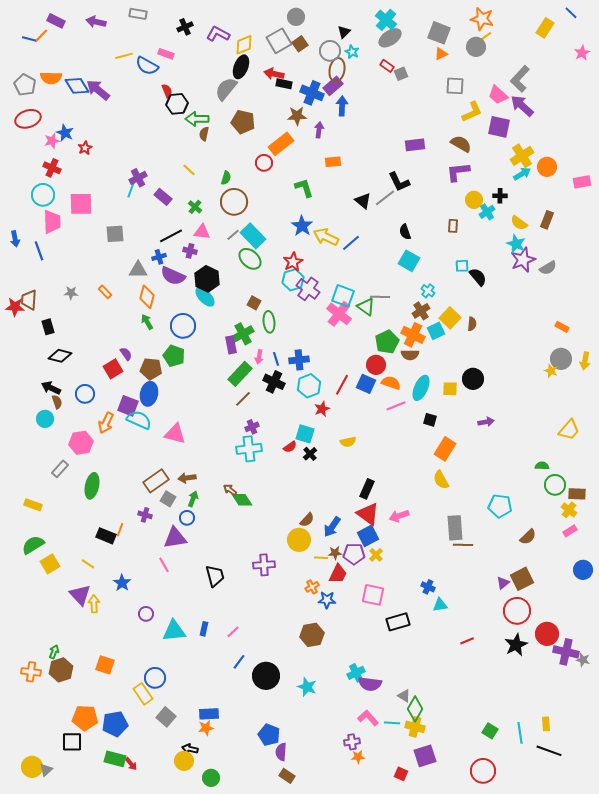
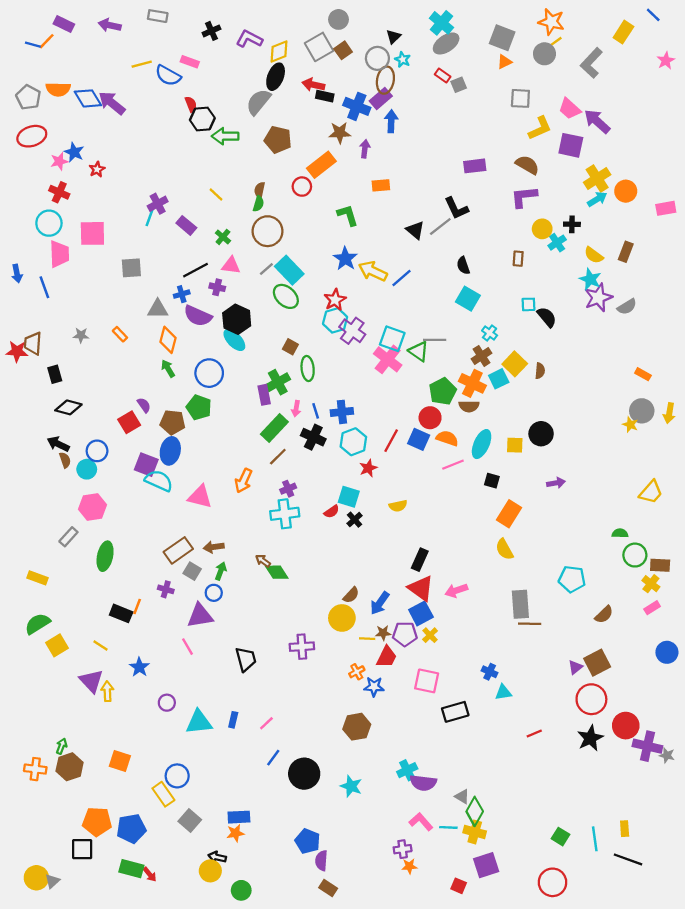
gray L-shape: (520, 79) -> (591, 63), moved
brown semicircle: (204, 134) -> (260, 190), moved
cyan circle: (45, 419) -> (87, 469), moved
orange arrow: (106, 423) -> (244, 481), moved

